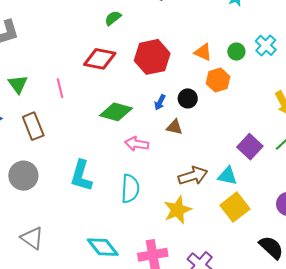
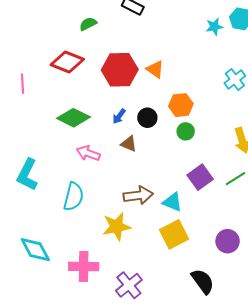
orange triangle: (203, 52) -> (155, 69), moved
green circle: (236, 52) -> (186, 131), moved

